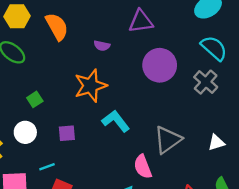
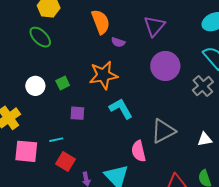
purple triangle: (141, 21) -> (154, 26), turned -50
orange semicircle: (57, 27) -> (101, 22), moved
green square: (35, 99) -> (63, 83), moved
white circle: (25, 132) -> (35, 86), moved

